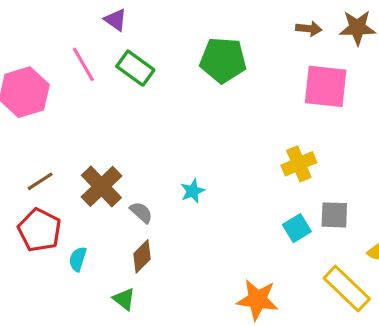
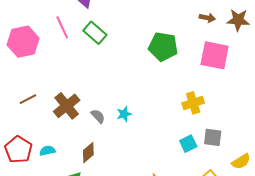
green pentagon: (223, 60) -> (163, 47), moved
gray semicircle: (141, 212) -> (98, 116), moved
red pentagon: (39, 230) -> (18, 150), moved
cyan semicircle: (78, 259) -> (47, 151), turned 56

